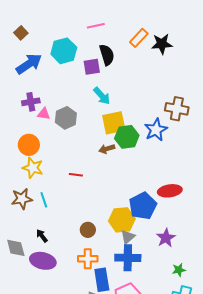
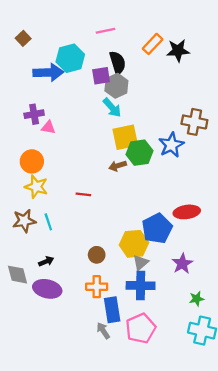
blue arrow: (29, 64) -> (48, 72), moved, turned 32
gray hexagon: (66, 118) -> (116, 86), moved
black arrow: (42, 236) -> (46, 261), turned 104

